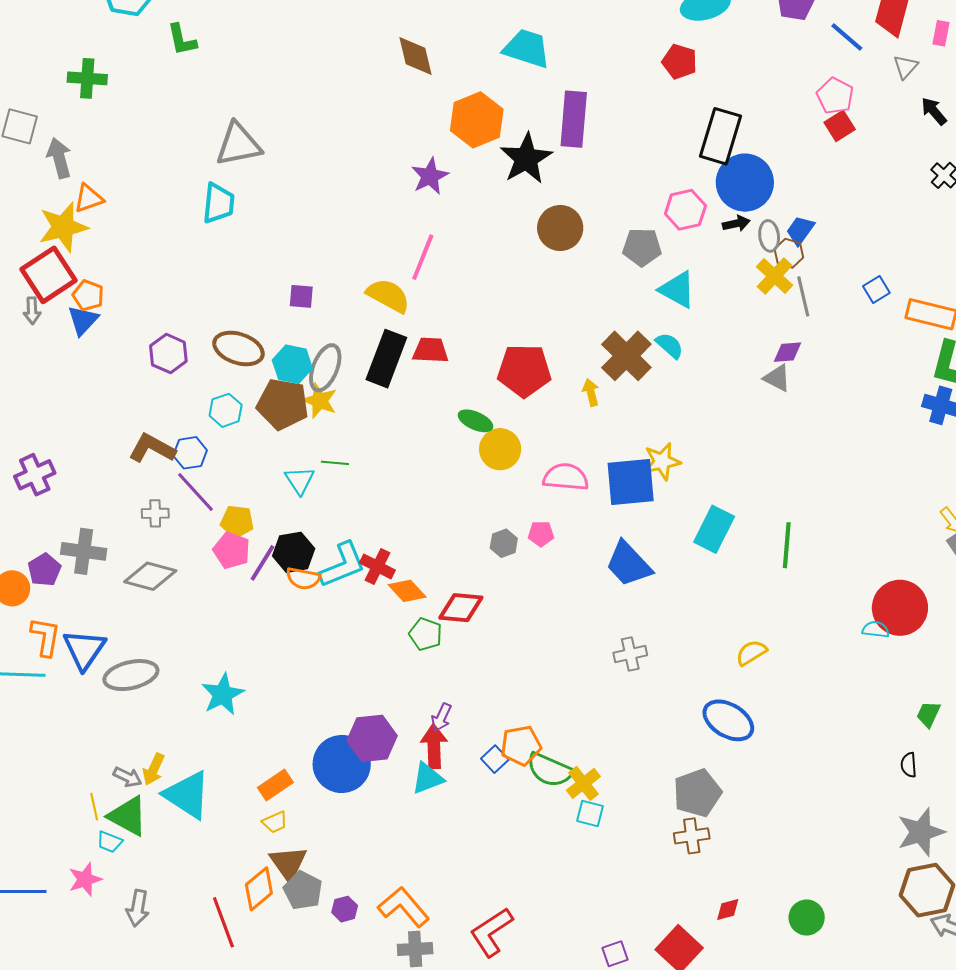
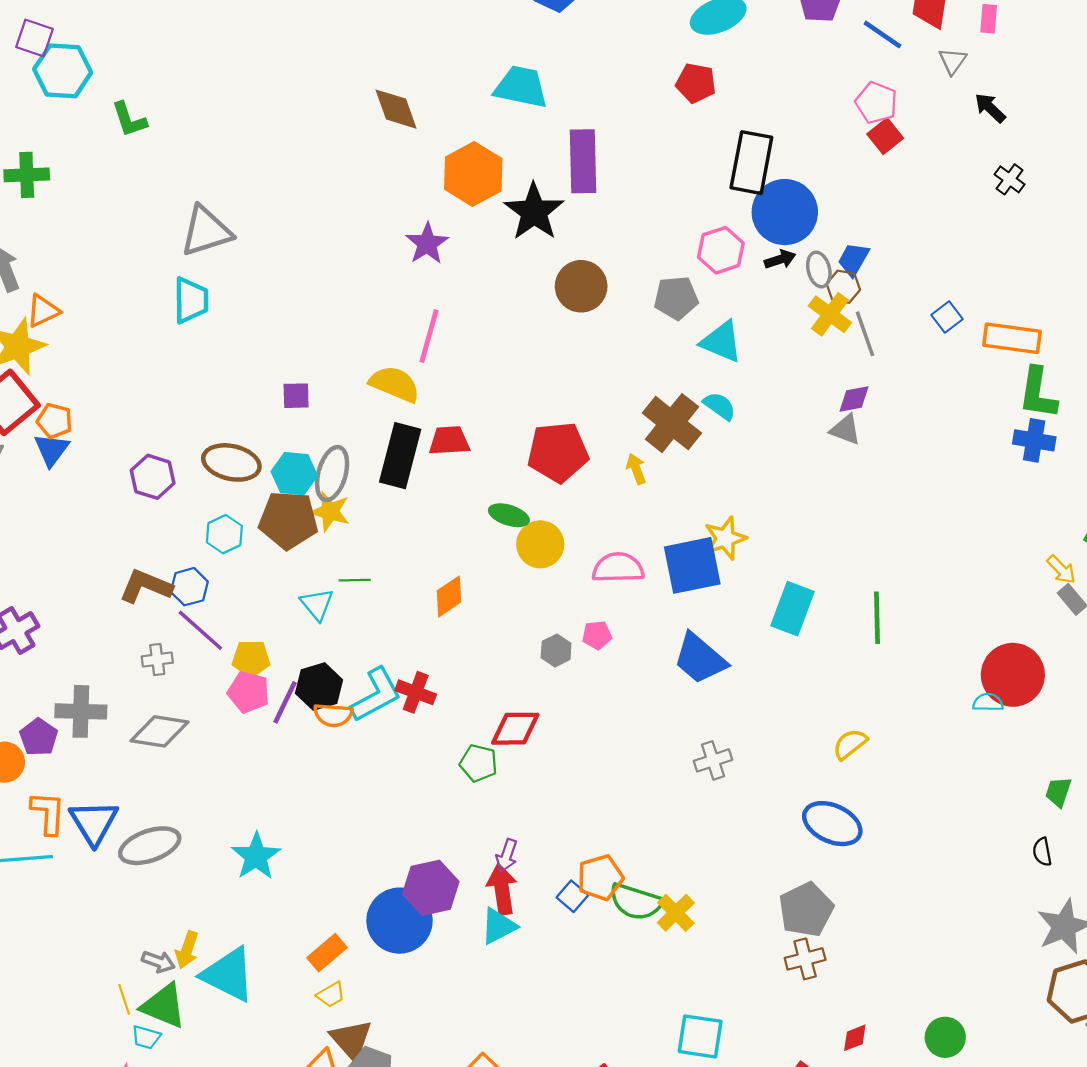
orange diamond: (407, 591) -> (449, 596), moved, turned -75
cyan square: (590, 813) -> (700, 1036), moved, size x1.5

